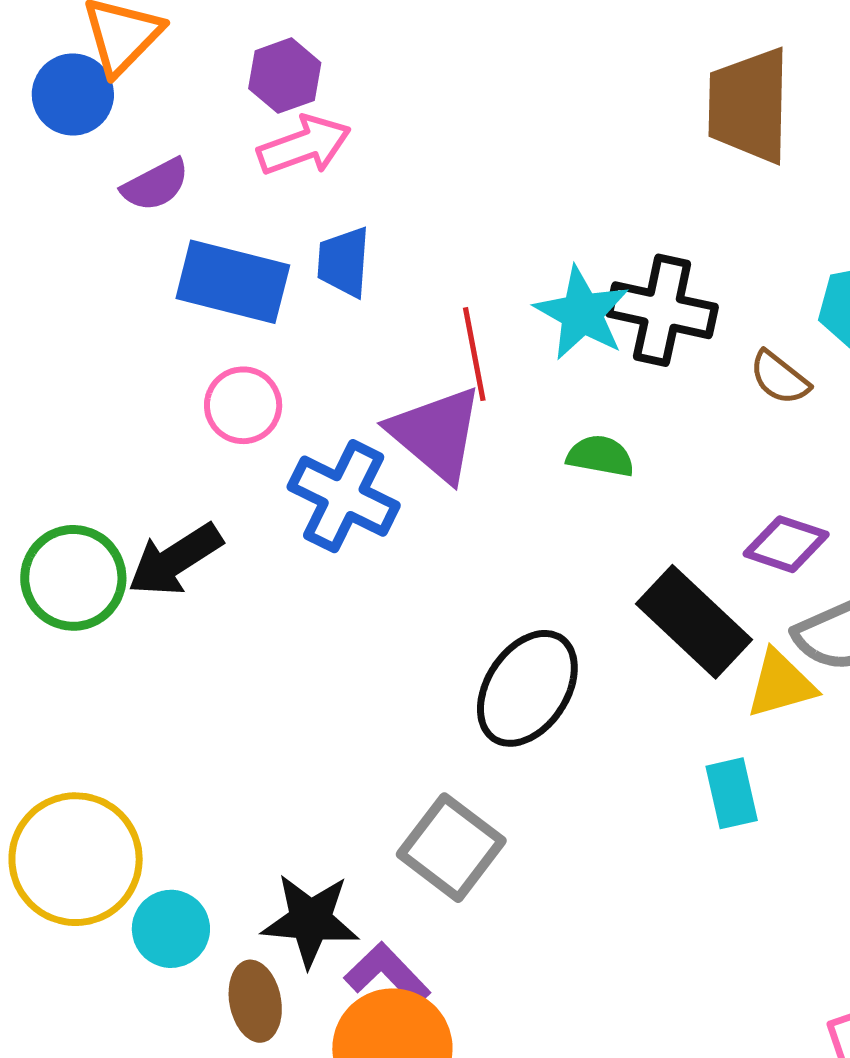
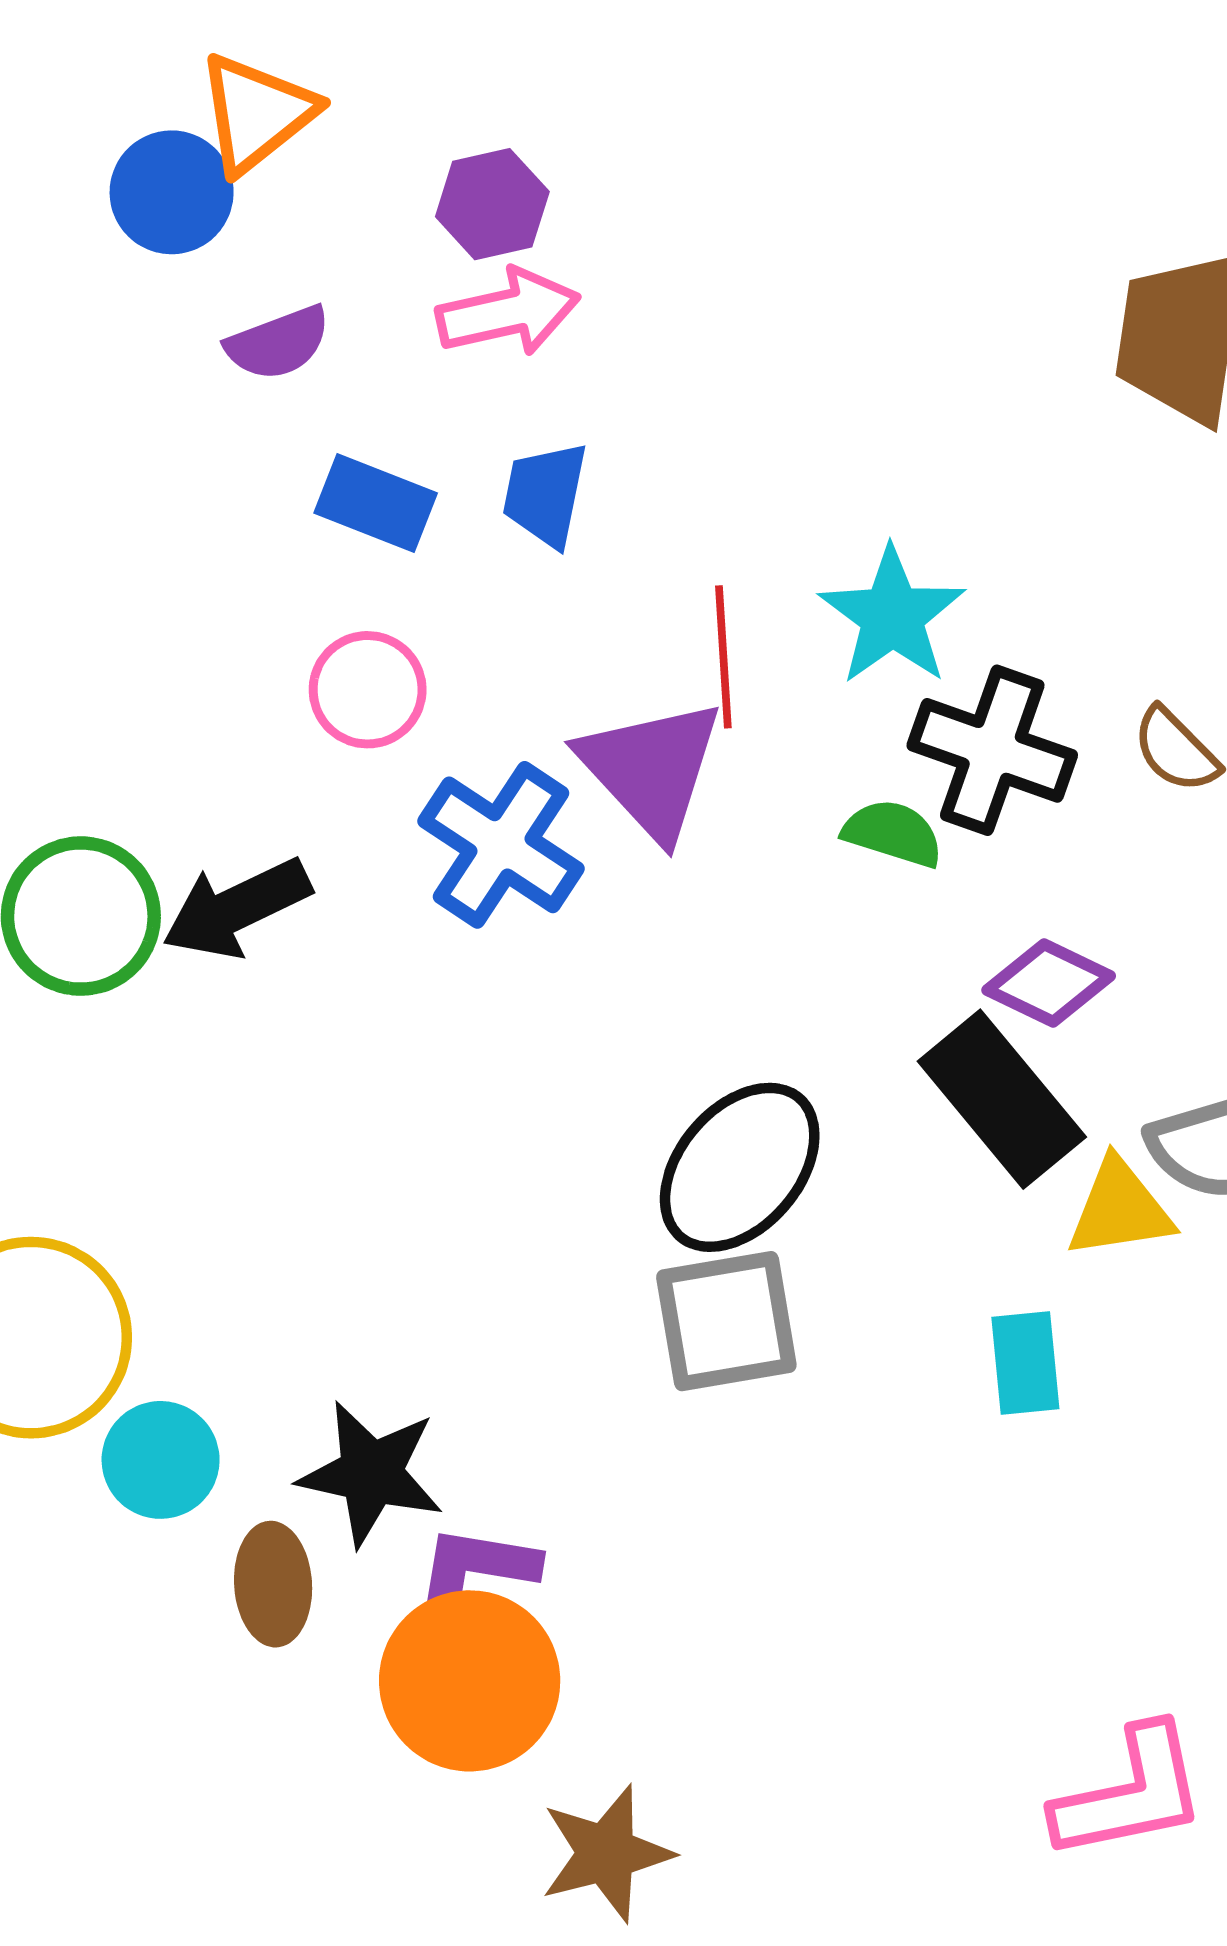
blue rectangle: (233, 282) -> (376, 503), size x0.7
black cross: (662, 310) -> (992, 750), moved
purple diamond: (786, 544) -> (1049, 983), moved
gray square: (451, 848) -> (726, 1321), moved, turned 36
purple L-shape: (387, 974) -> (476, 1569), turned -44

